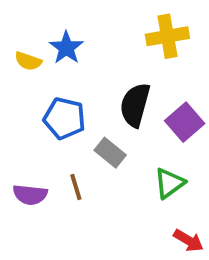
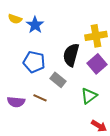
yellow cross: (167, 36) -> (96, 36), moved
yellow semicircle: (28, 61) -> (15, 19), moved
brown line: (76, 187) -> (40, 98), turned -48

